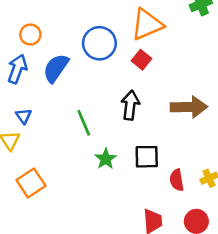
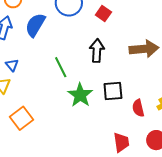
green star: (106, 159) -> (80, 95), size x1.4

